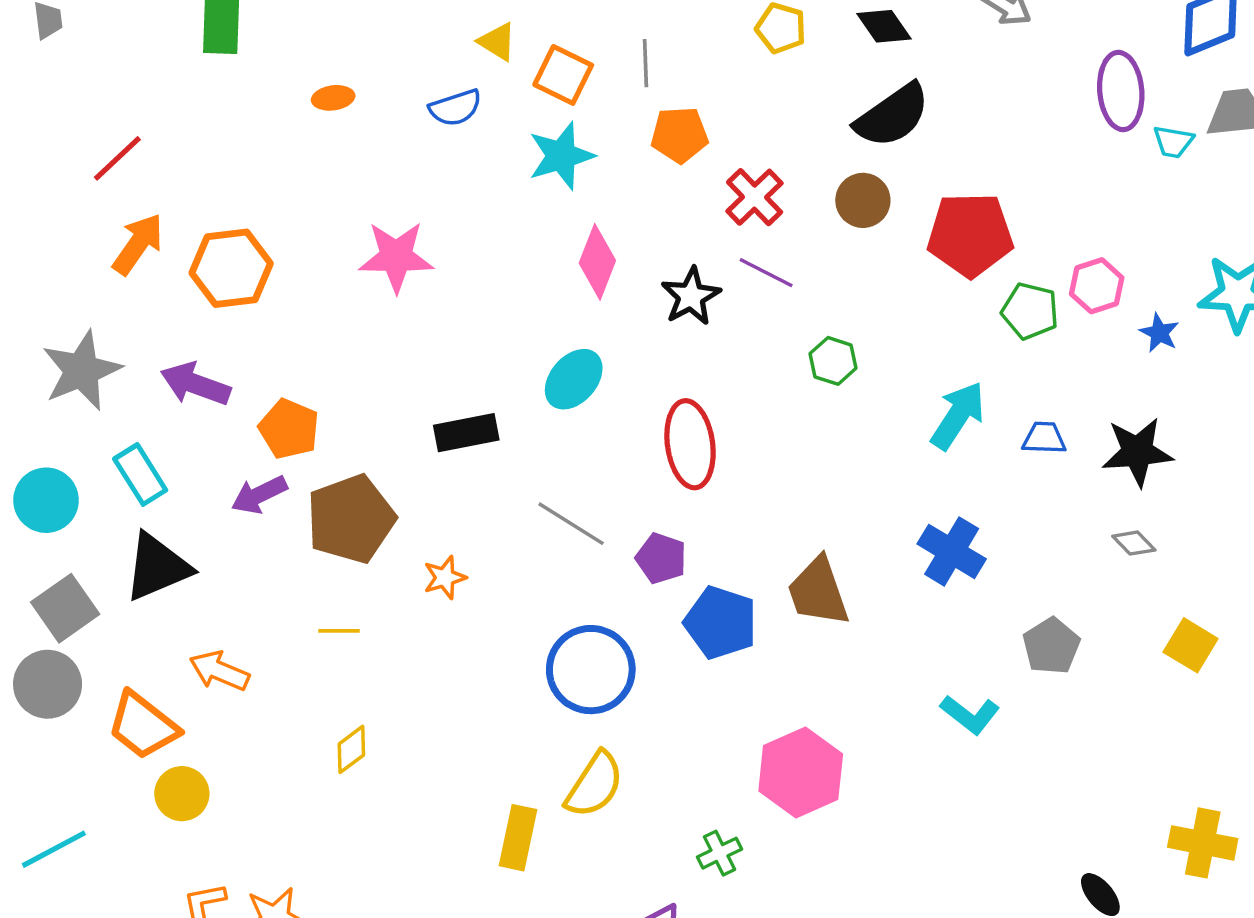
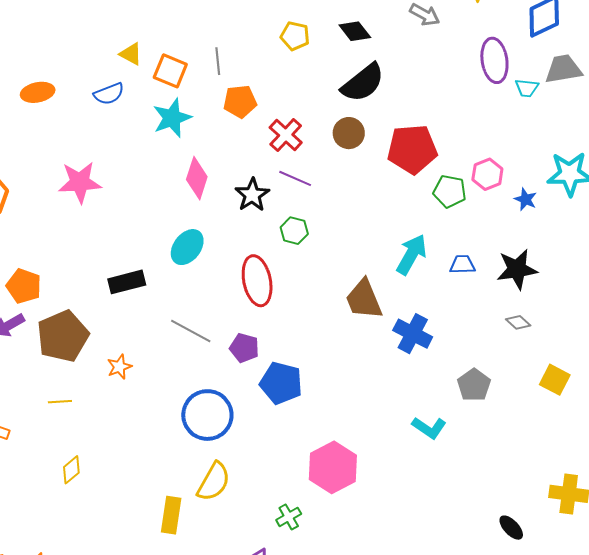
orange ellipse: (333, 98) -> (38, 92), size x1.4
green hexagon: (833, 361) -> (294, 231), moved
brown trapezoid: (818, 592) -> (364, 299), moved

